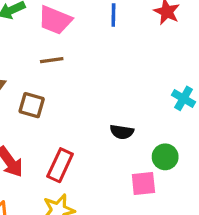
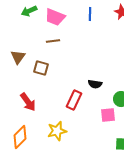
red rectangle: (60, 165) -> (74, 100), moved

